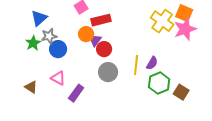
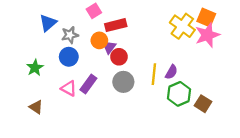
gray star: (49, 36) -> (70, 35), moved
green star: (33, 43) -> (35, 68), moved
brown triangle: (31, 87) -> (36, 107), moved
purple rectangle: (76, 93) -> (88, 84), moved

